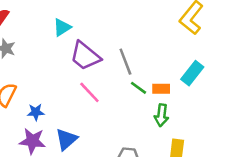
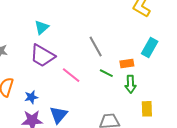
purple trapezoid: (85, 56) -> (42, 56), moved
green line: (138, 88) -> (106, 73), moved

